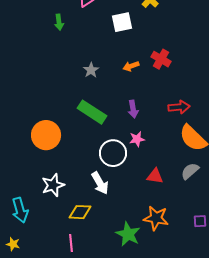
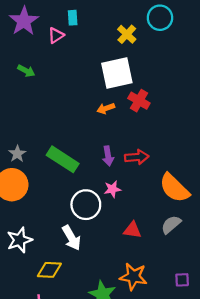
green arrow: (59, 22) -> (26, 71), moved, turned -56
white square: (122, 22) -> (117, 73), moved, size x1.4
gray star: (91, 70) -> (17, 154), moved
red arrow: (179, 107) -> (137, 157), moved

